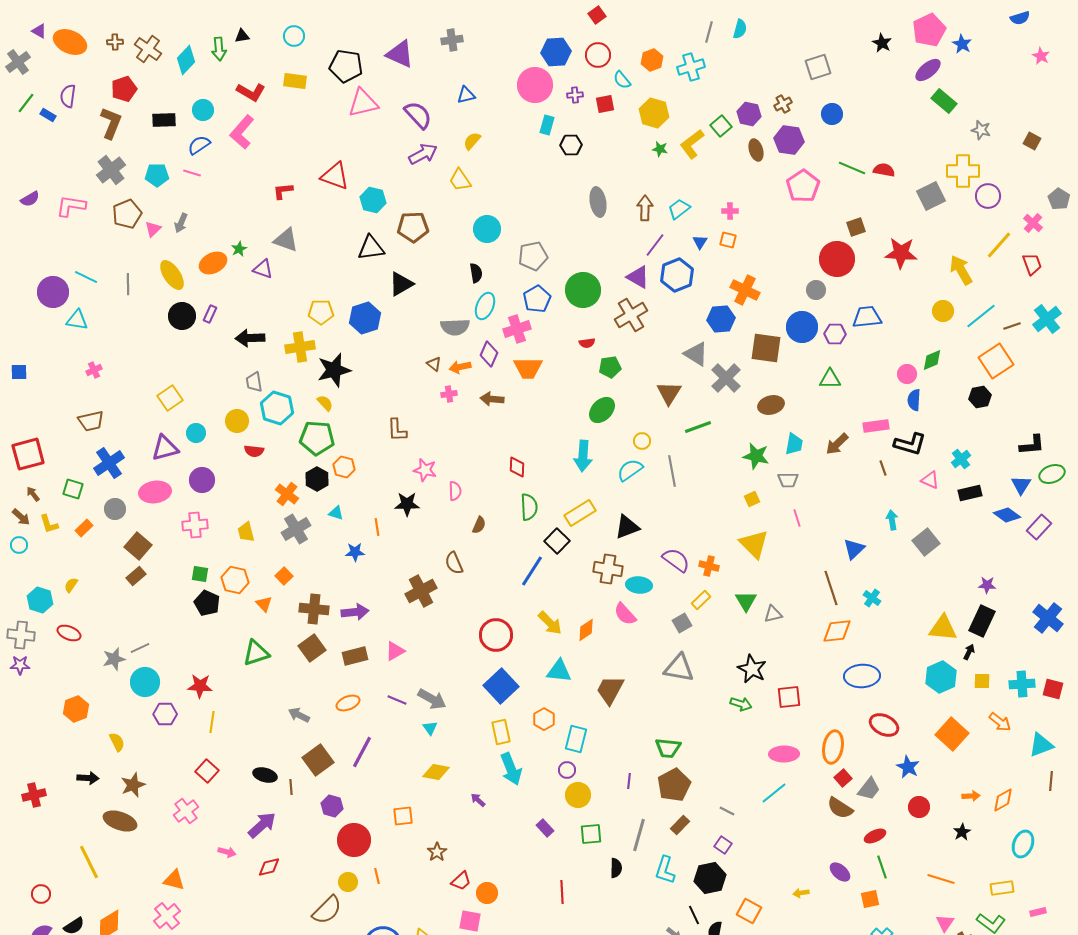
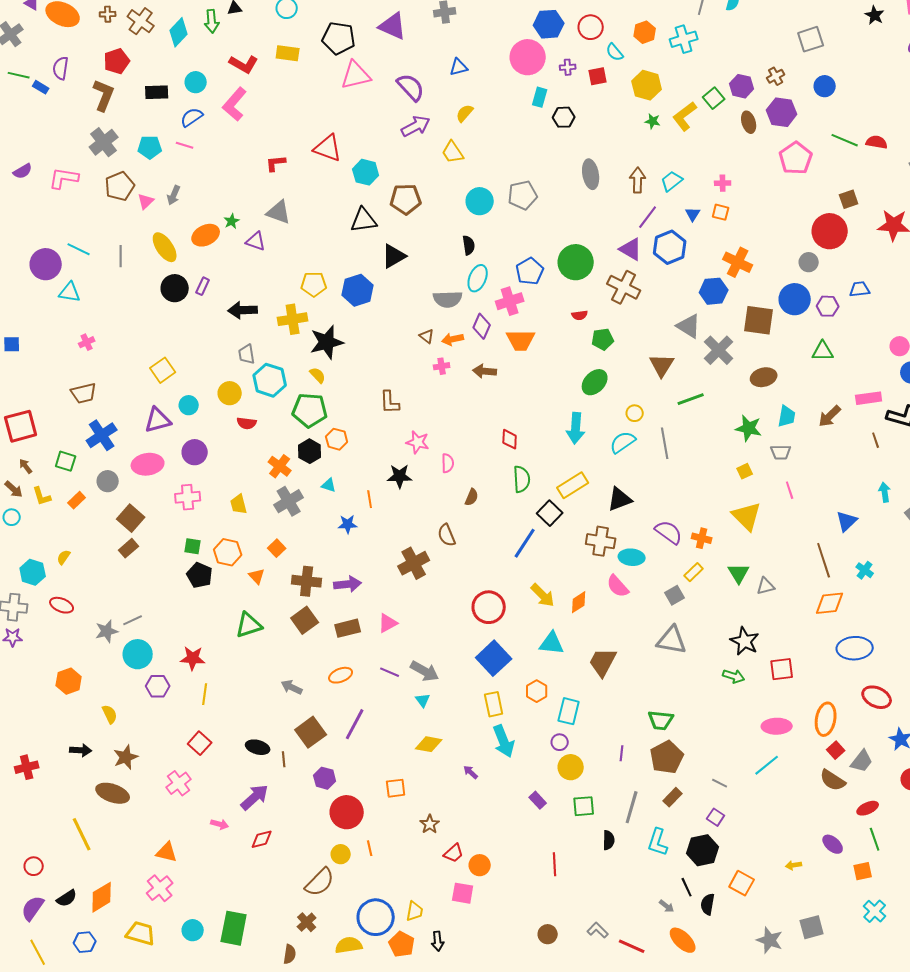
green line: (26, 103) -> (19, 75), turned 65
gray pentagon: (533, 256) -> (523, 195), moved
brown cross: (631, 315) -> (624, 287), turned -32
blue trapezoid: (867, 317) -> (860, 289), size x0.7

